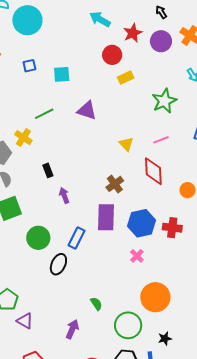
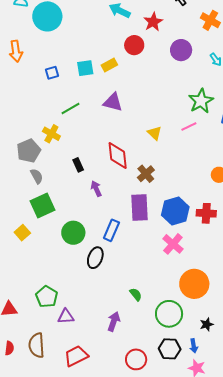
purple circle: (161, 41) -> (181, 50), moved
blue square: (29, 66) -> (52, 73), moved
yellow rectangle: (126, 78) -> (109, 65), moved
green star: (164, 101) -> (201, 101), moved
red diamond: (153, 171) -> (118, 156), moved
pink cross: (137, 256) -> (173, 244), size x1.5
purple triangle: (25, 321) -> (66, 316), turned -30

